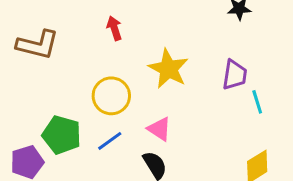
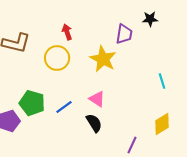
purple trapezoid: (235, 75) -> (124, 34), moved
yellow circle: (111, 96) -> (57, 58), moved

